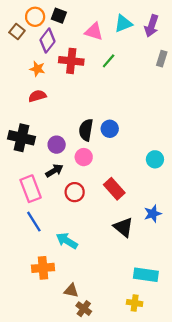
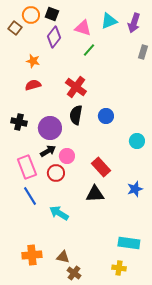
purple diamond: (48, 41) -> (54, 37), moved
red cross: (71, 61) -> (76, 87), moved, turned 30
green line: (109, 61) -> (89, 50), moved
blue circle: (110, 129) -> (106, 116), moved
black cross: (21, 138) -> (19, 122), size x0.7
purple circle: (57, 145) -> (50, 128), size x1.5
pink circle: (84, 157) -> (67, 156), moved
red circle: (75, 192) -> (56, 173), moved
black triangle: (123, 227) -> (95, 194), moved, turned -42
orange cross: (43, 268) -> (32, 255), moved

